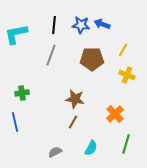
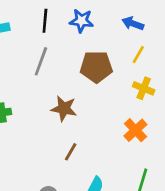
blue arrow: (102, 24) -> (133, 23), moved
brown star: (75, 99) -> (64, 109), moved
orange cross: (115, 114) -> (135, 130), moved

